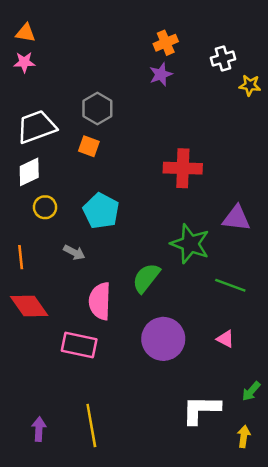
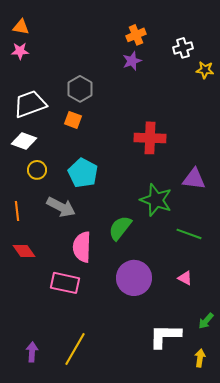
white diamond: (29, 172) -> (24, 141), turned 45
gray arrow: (74, 252) -> (61, 207), size x1.6
red diamond: (29, 306) -> (24, 251), size x0.7
yellow line: (91, 425) -> (75, 349), turned 40

